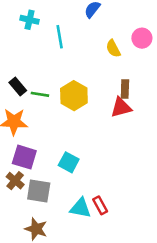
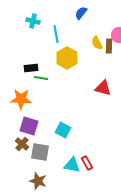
black rectangle: (18, 86) -> (31, 68), moved, turned -56
brown rectangle: (125, 89) -> (109, 46), moved
yellow hexagon: (74, 96) -> (67, 58), moved
red triangle: (121, 107) -> (103, 88), turned 30

